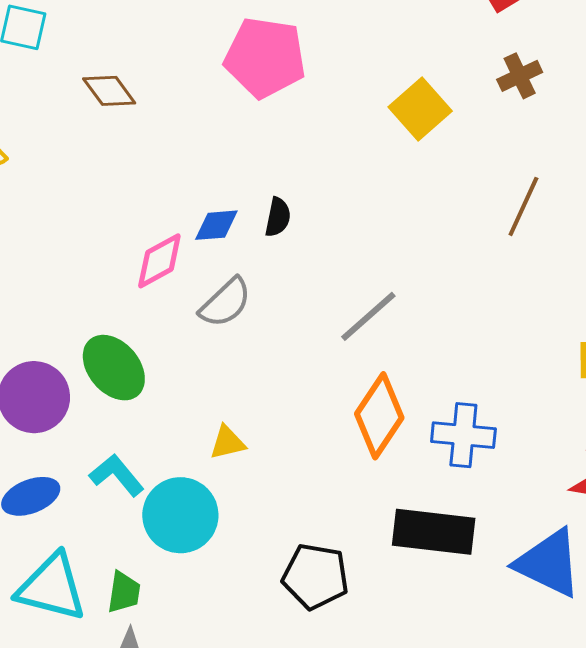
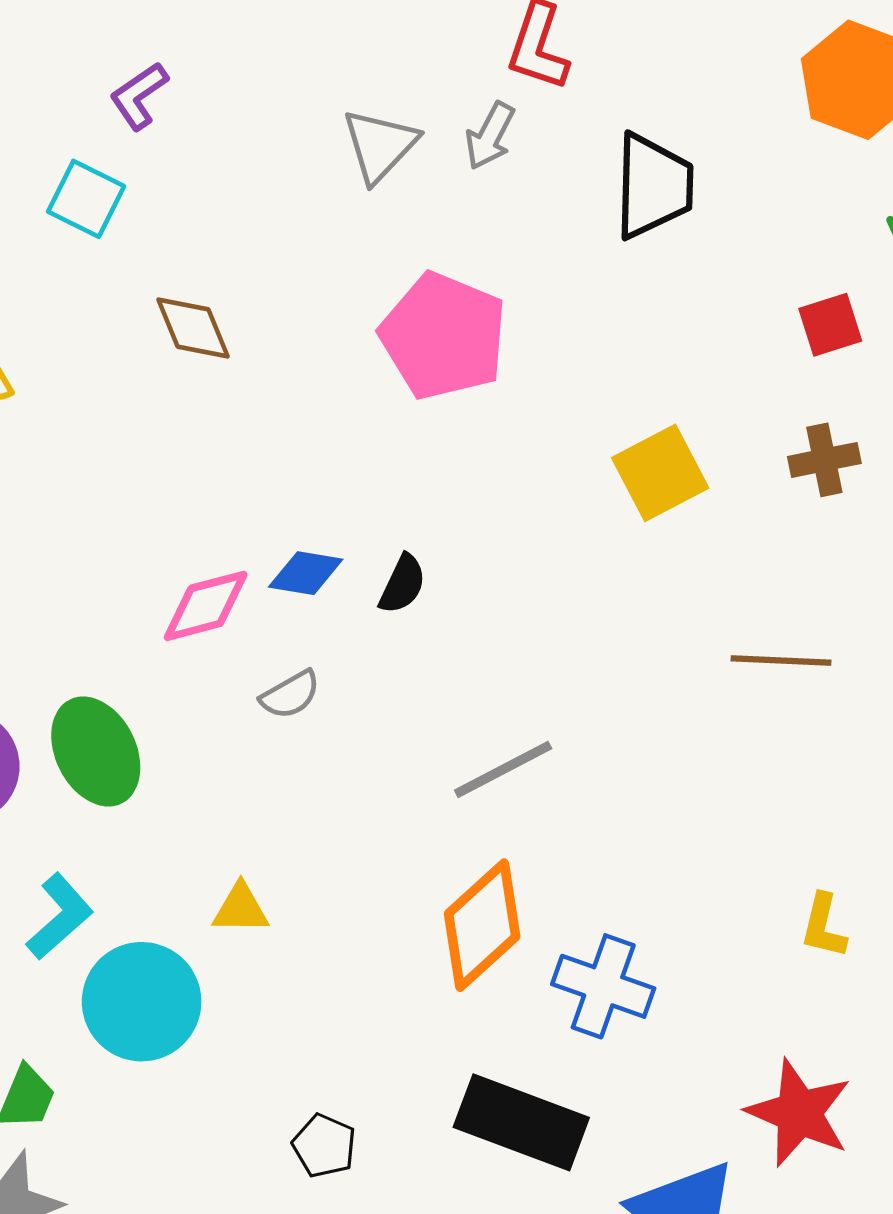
brown line: (523, 206) -> (781, 660), turned 54
gray semicircle: (225, 303) -> (290, 695), size x0.7
cyan L-shape: (117, 475) -> (60, 916), turned 74
black pentagon: (315, 576) -> (324, 1146), size x0.6

